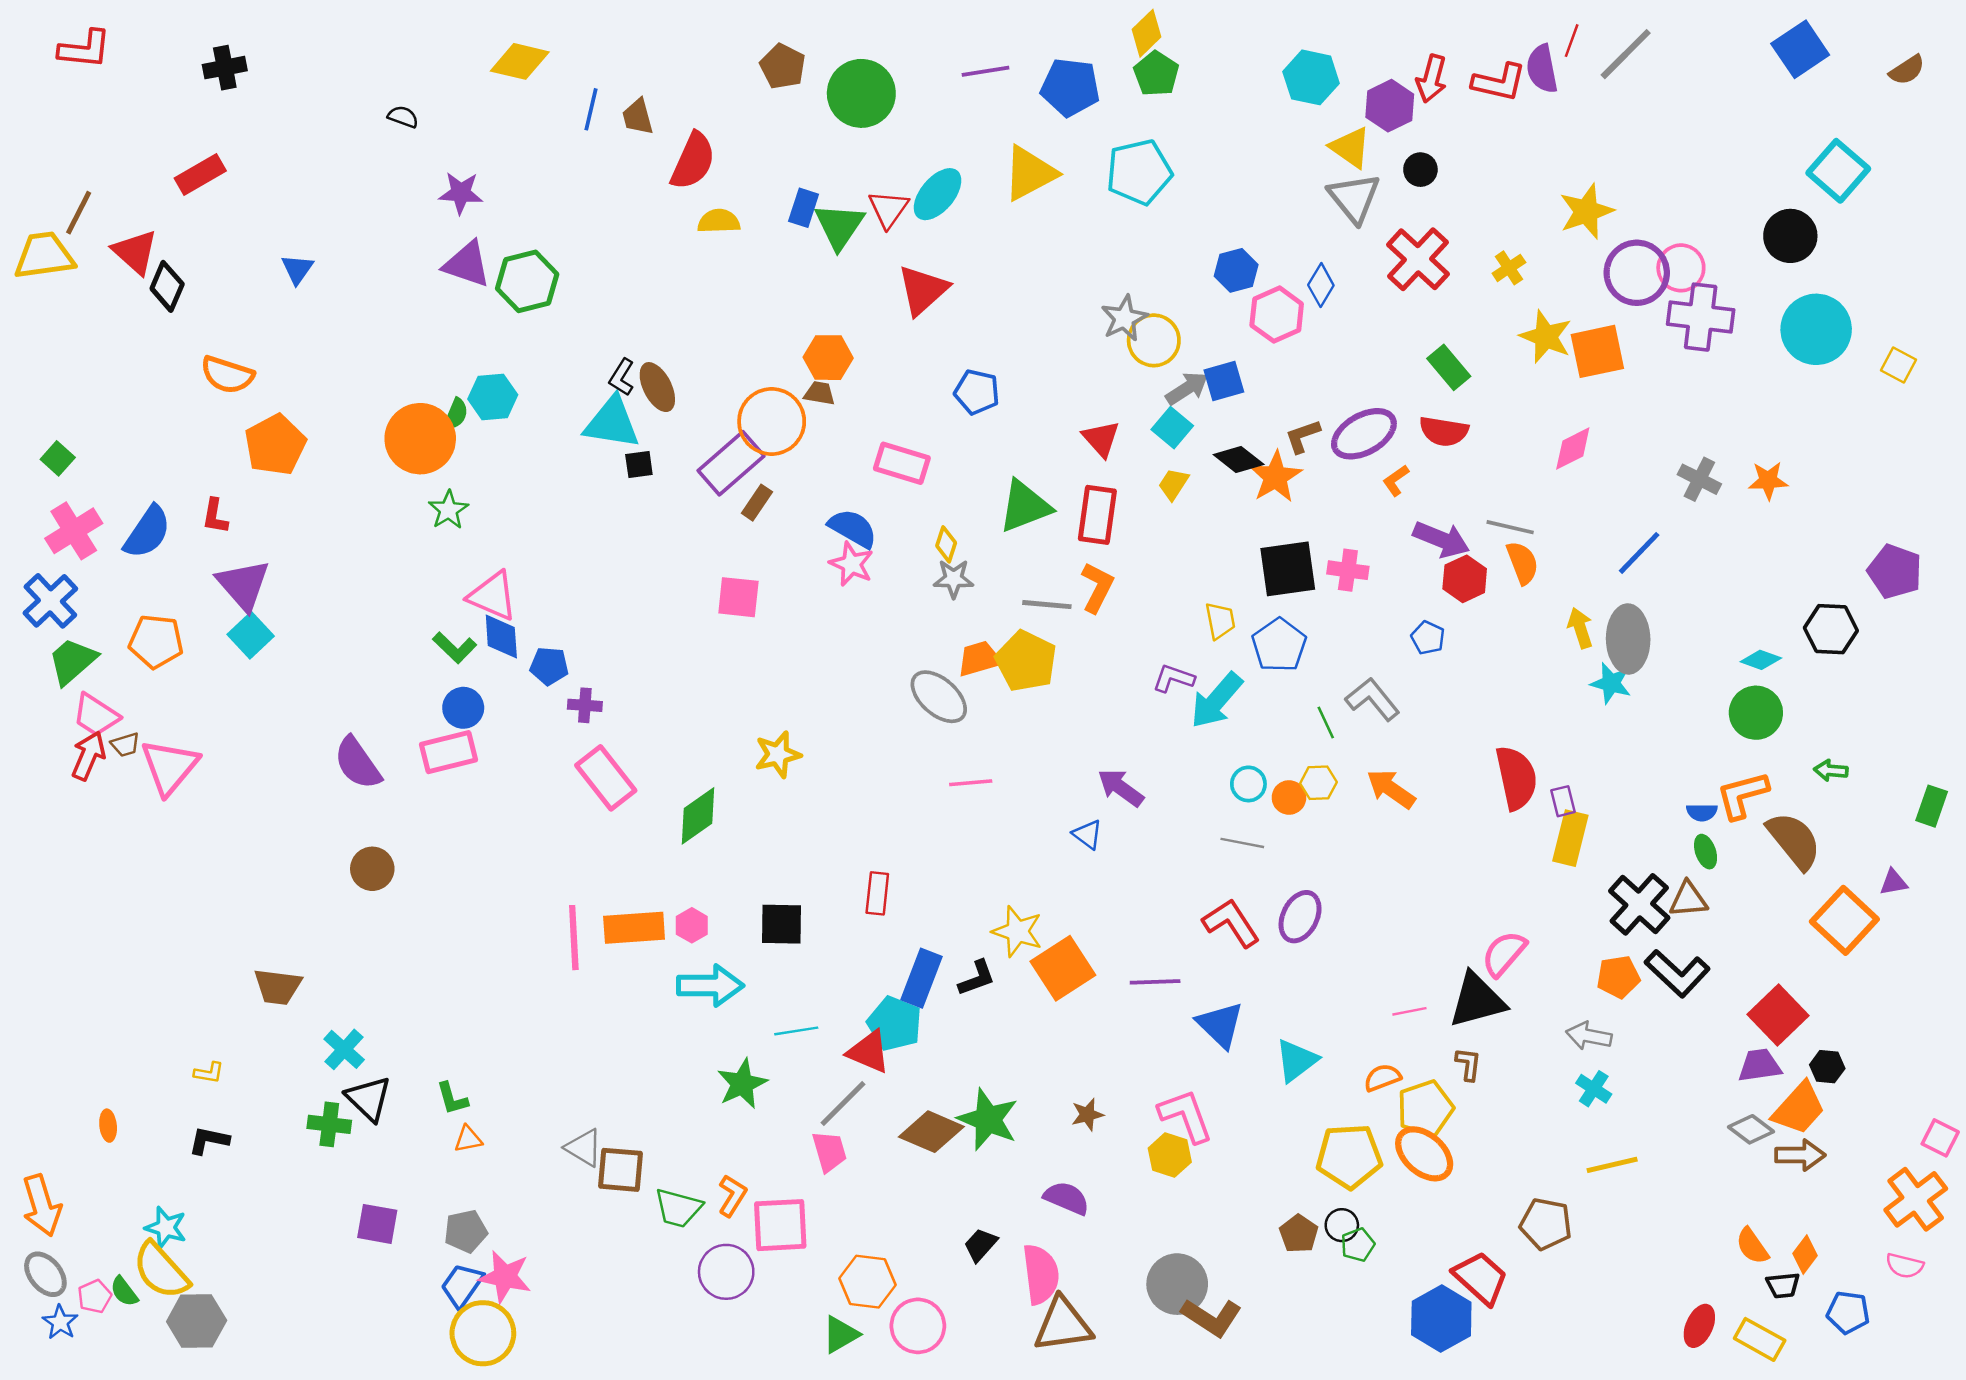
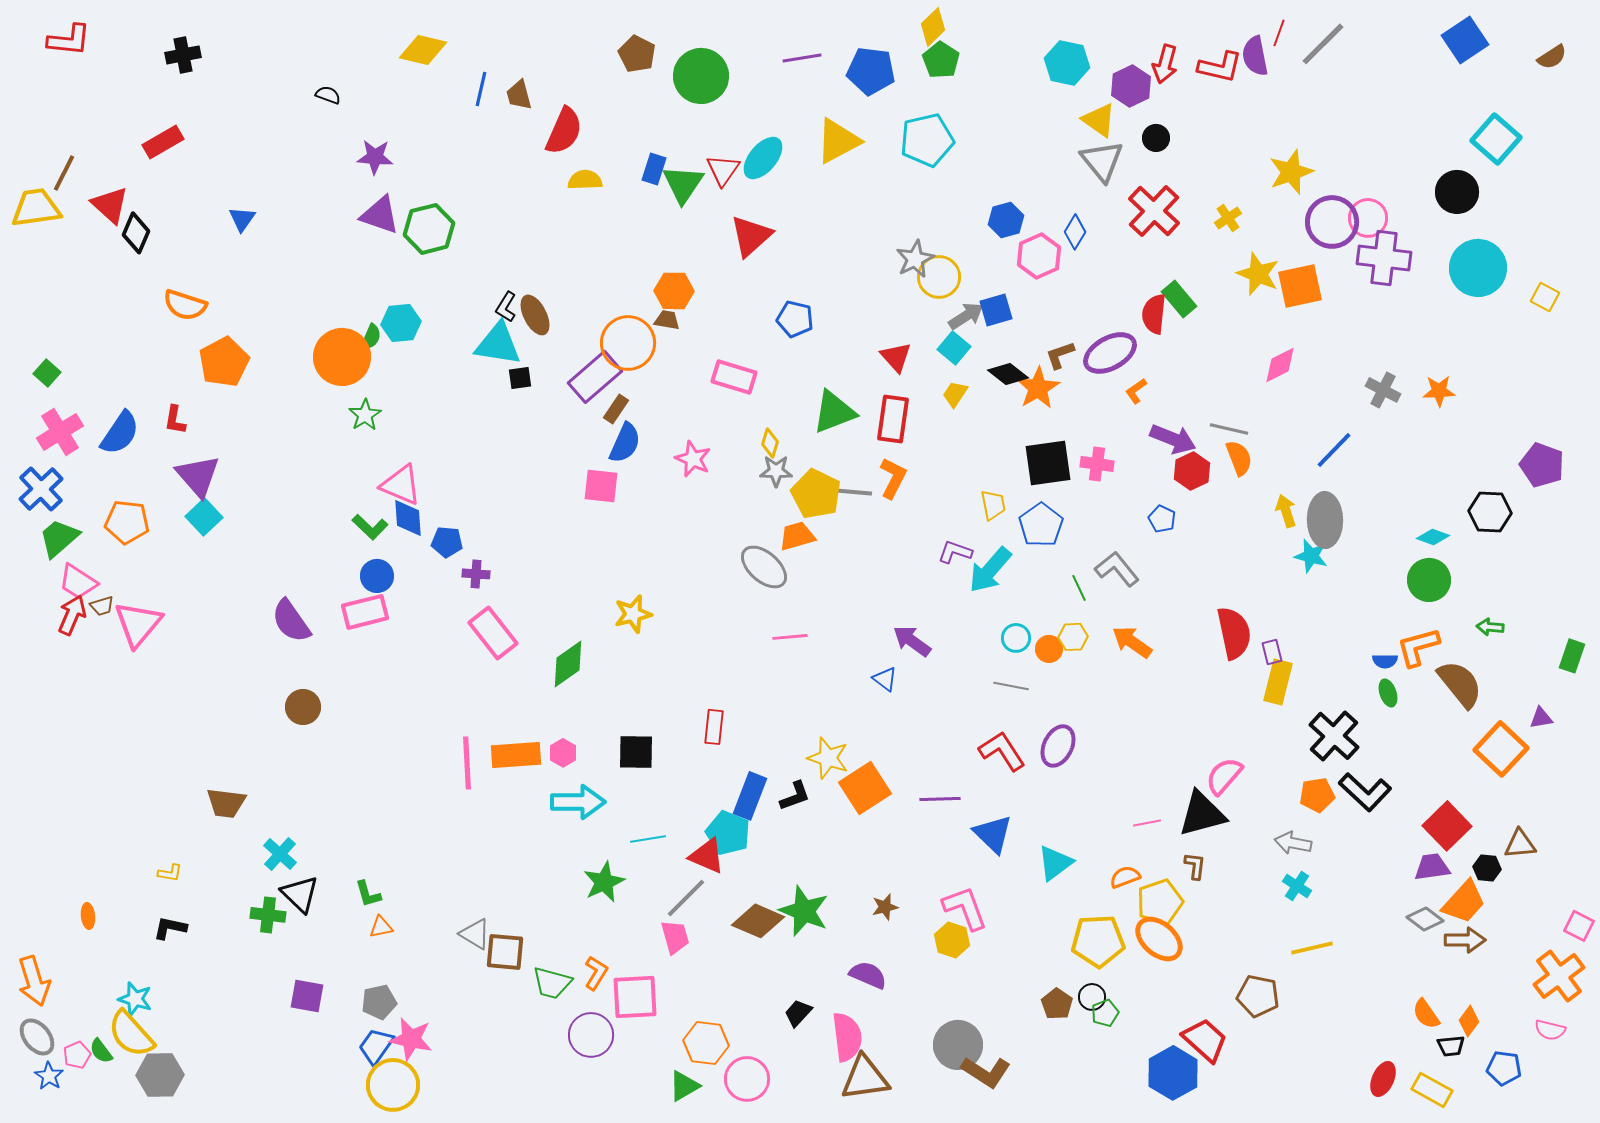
red semicircle: (1444, 431) -> (1154, 314), moved, turned 87
blue semicircle: (853, 528) -> (625, 443), moved, turned 84
yellow pentagon: (1026, 661) -> (816, 494), moved
brown triangle: (1688, 899) -> (1520, 844), moved

